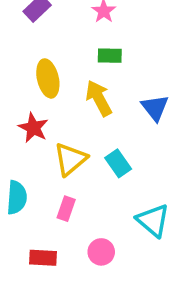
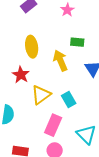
green rectangle: (110, 56) -> (77, 42), moved
pink rectangle: (66, 209) -> (53, 125), moved, size x1.5

